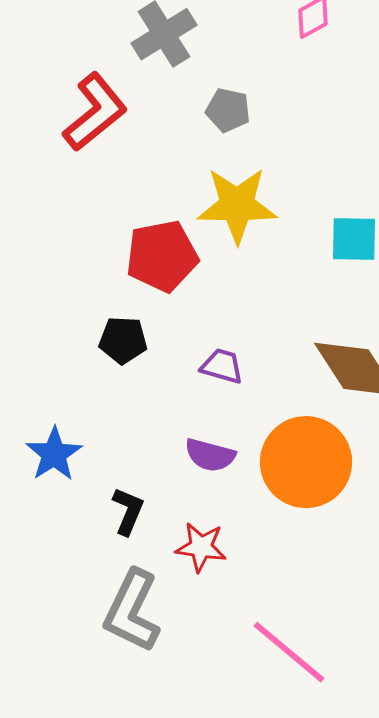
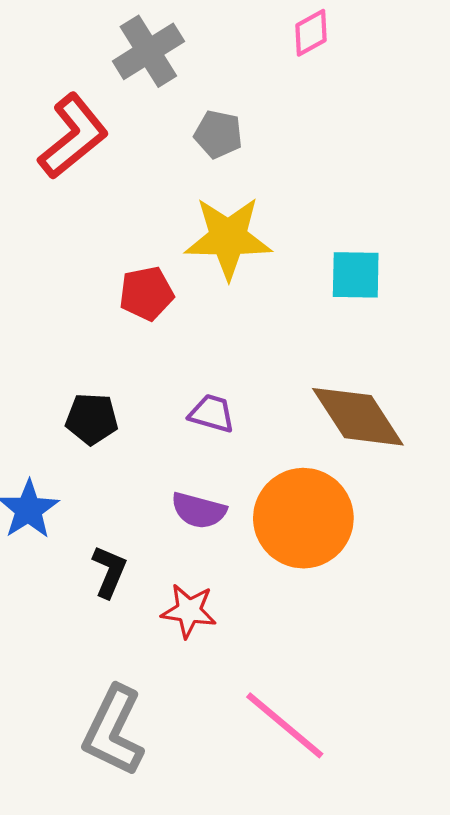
red pentagon: (162, 256) -> (146, 293), size x0.7
black pentagon: (123, 340) -> (92, 419), moved
gray L-shape: (132, 611) -> (114, 731), moved

